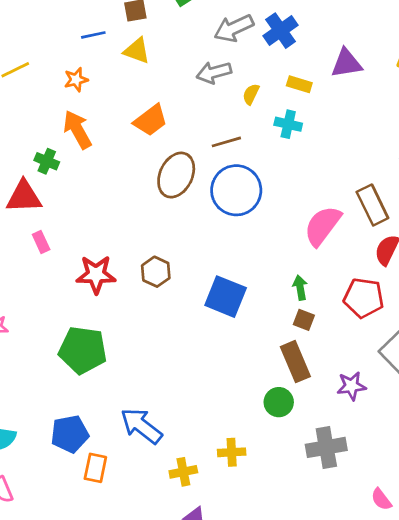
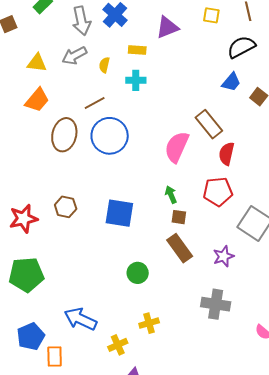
gray arrow: (234, 28) -> (81, 21), turned -64
yellow triangle: (137, 51) -> (37, 63), moved
green circle: (279, 402) -> (138, 273), moved
gray cross: (326, 447) -> (216, 304), turned 32

